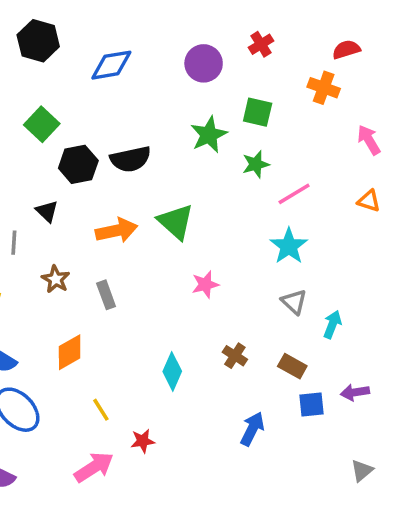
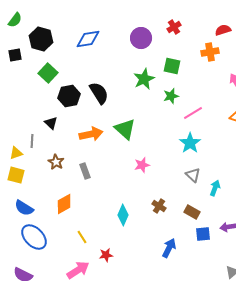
black hexagon: (38, 41) -> (41, 39), moved
orange cross: (324, 88) -> (210, 52), turned -30
black semicircle: (130, 159) -> (99, 93), turned -110

